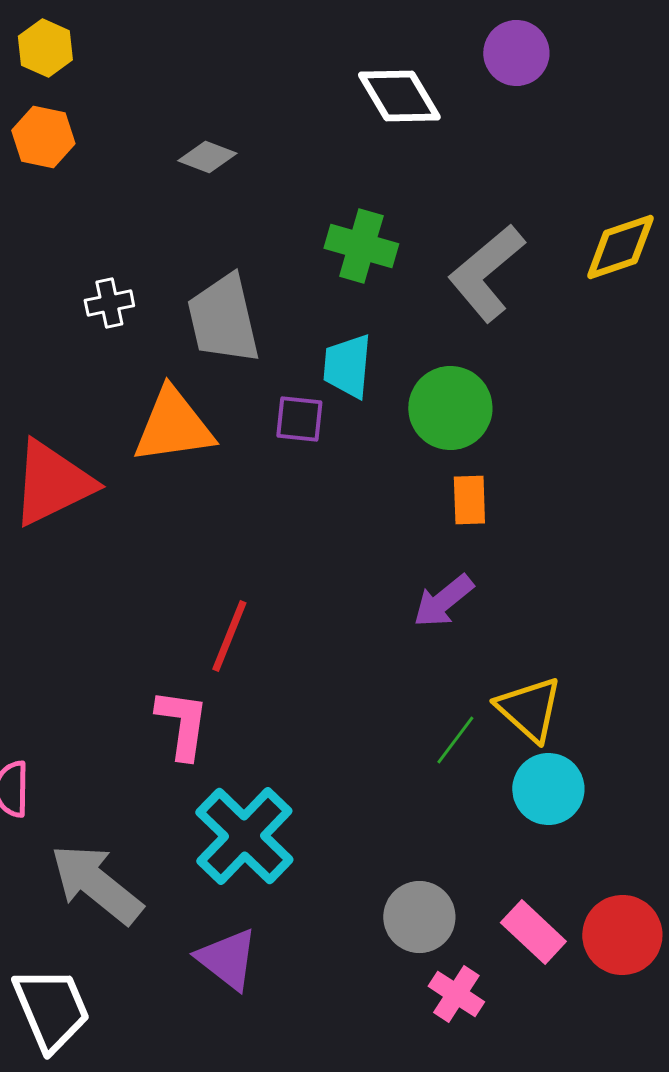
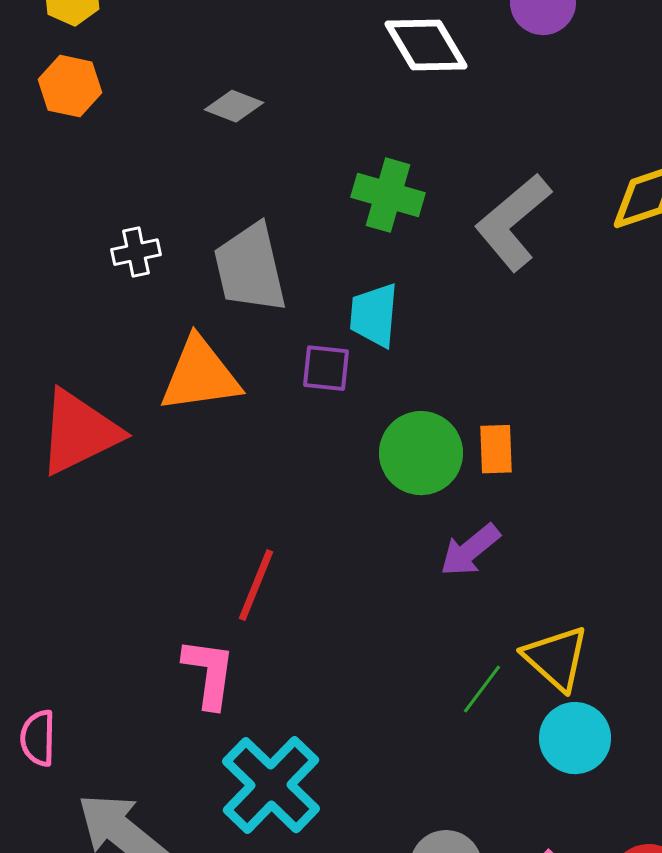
green circle: (450, 408) -> (421, 453), moved

